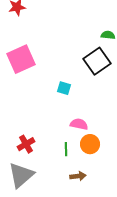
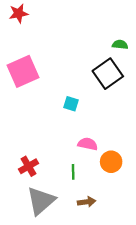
orange circle: (90, 144) -> (111, 162), moved
gray triangle: (21, 175) -> (41, 201), moved

